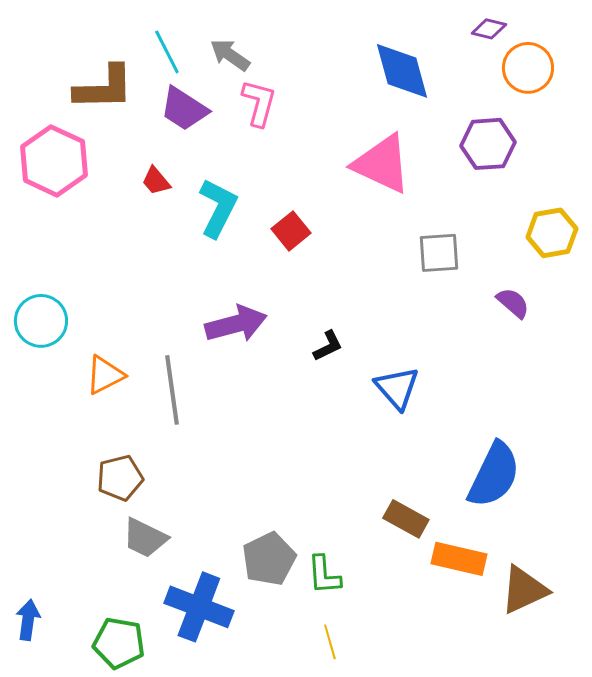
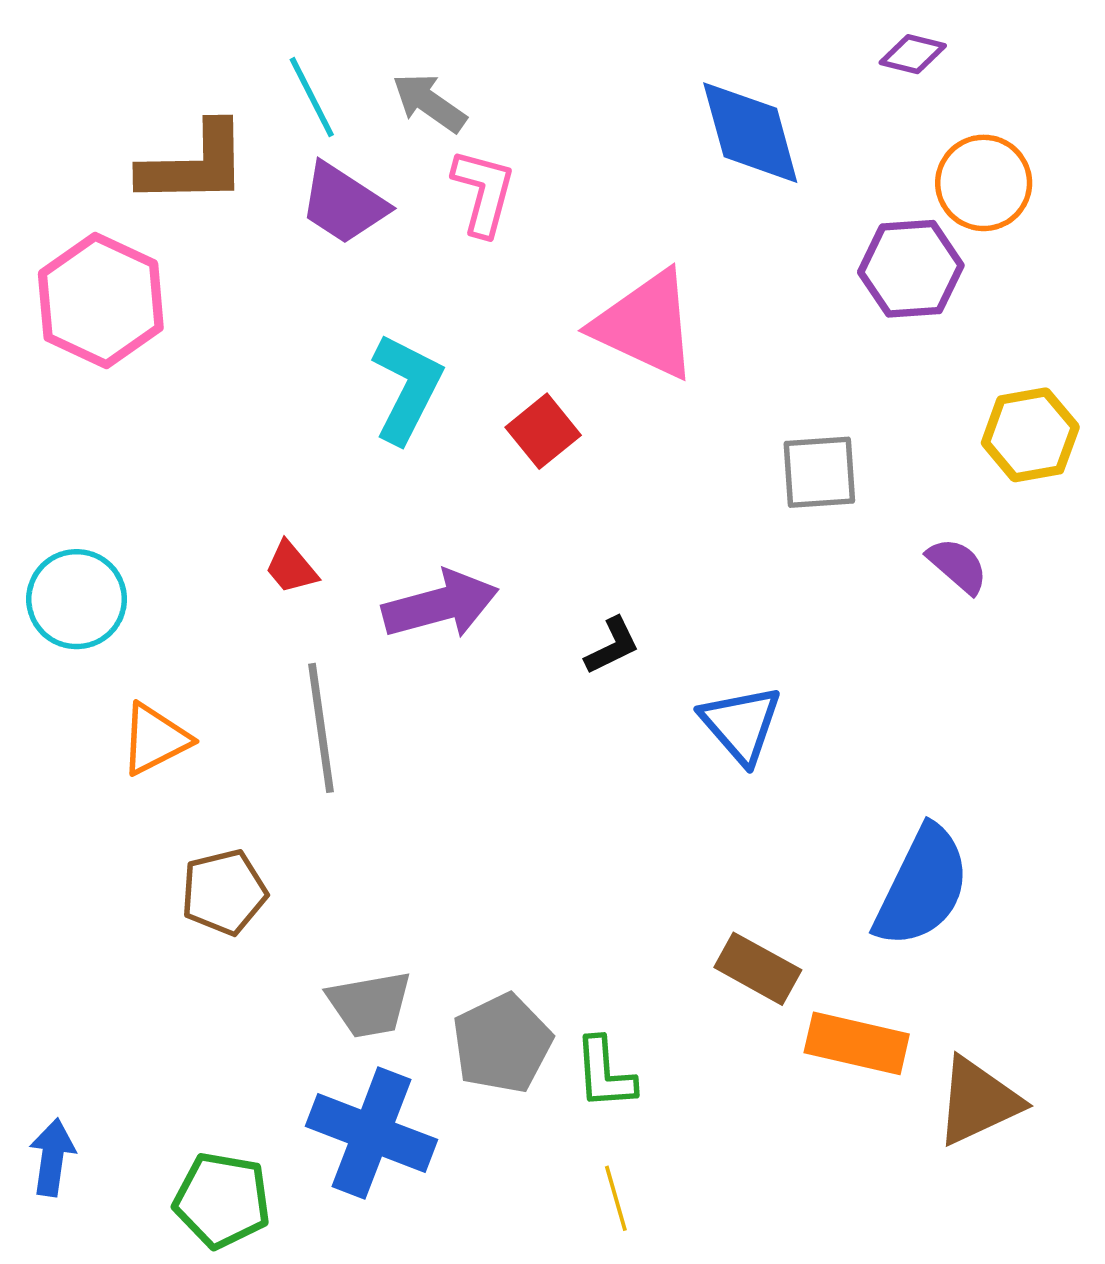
orange circle: (528, 68) -> (984, 183), moved
pink triangle: (382, 164) -> (646, 325), moved
red trapezoid: (156, 181) -> (291, 567), moved
orange triangle: (105, 375) -> (155, 739), moved
gray trapezoid: (145, 538) -> (370, 1004), moved, turned -36

